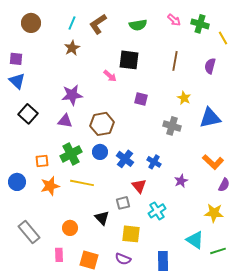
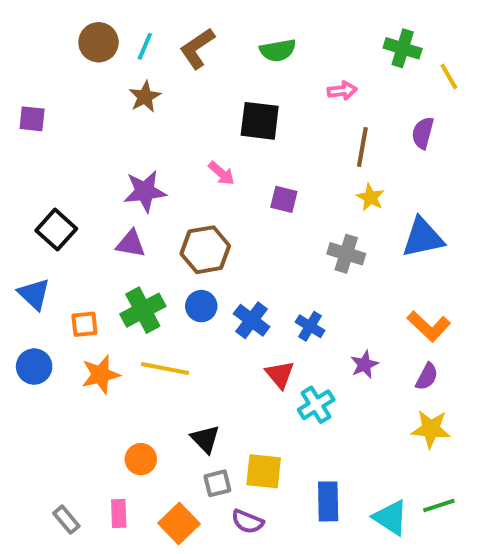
pink arrow: (174, 20) -> (342, 91), moved, turned -48
brown circle: (31, 23) -> (99, 42), moved
brown line: (175, 61) -> (362, 147), moved
pink arrow: (110, 76) -> (221, 173), moved
blue triangle: (17, 81) -> (34, 294), moved
purple semicircle: (224, 185) -> (427, 377), moved
gray square: (123, 203) -> (217, 483), moved
cyan cross: (157, 211) -> (316, 405), moved
gray rectangle: (29, 232) -> (66, 520), moved, size x0.6
cyan triangle: (195, 240) -> (391, 518), moved
orange square: (89, 260) -> (179, 524), turned 30
blue rectangle: (163, 261) -> (328, 501), moved

